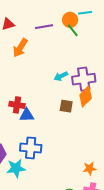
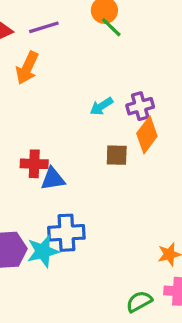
purple line: (44, 27) -> (44, 27), moved
purple cross: (84, 79) -> (140, 106), size x0.7
cyan star: (16, 168) -> (43, 251), moved

